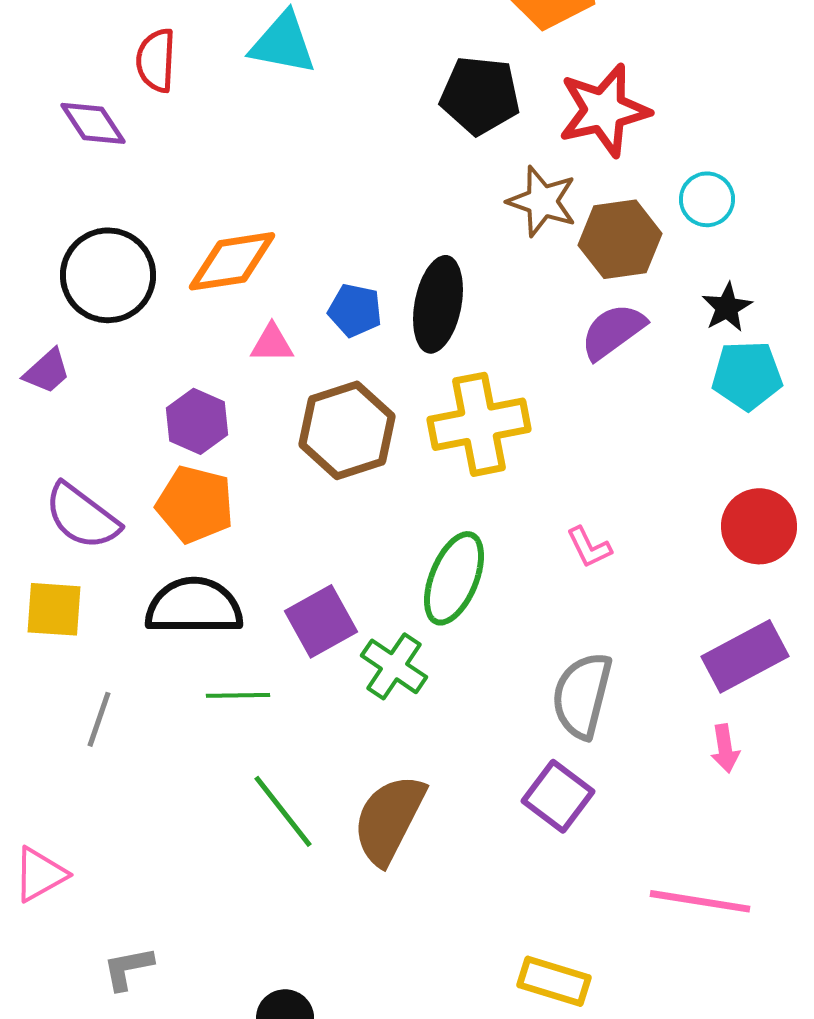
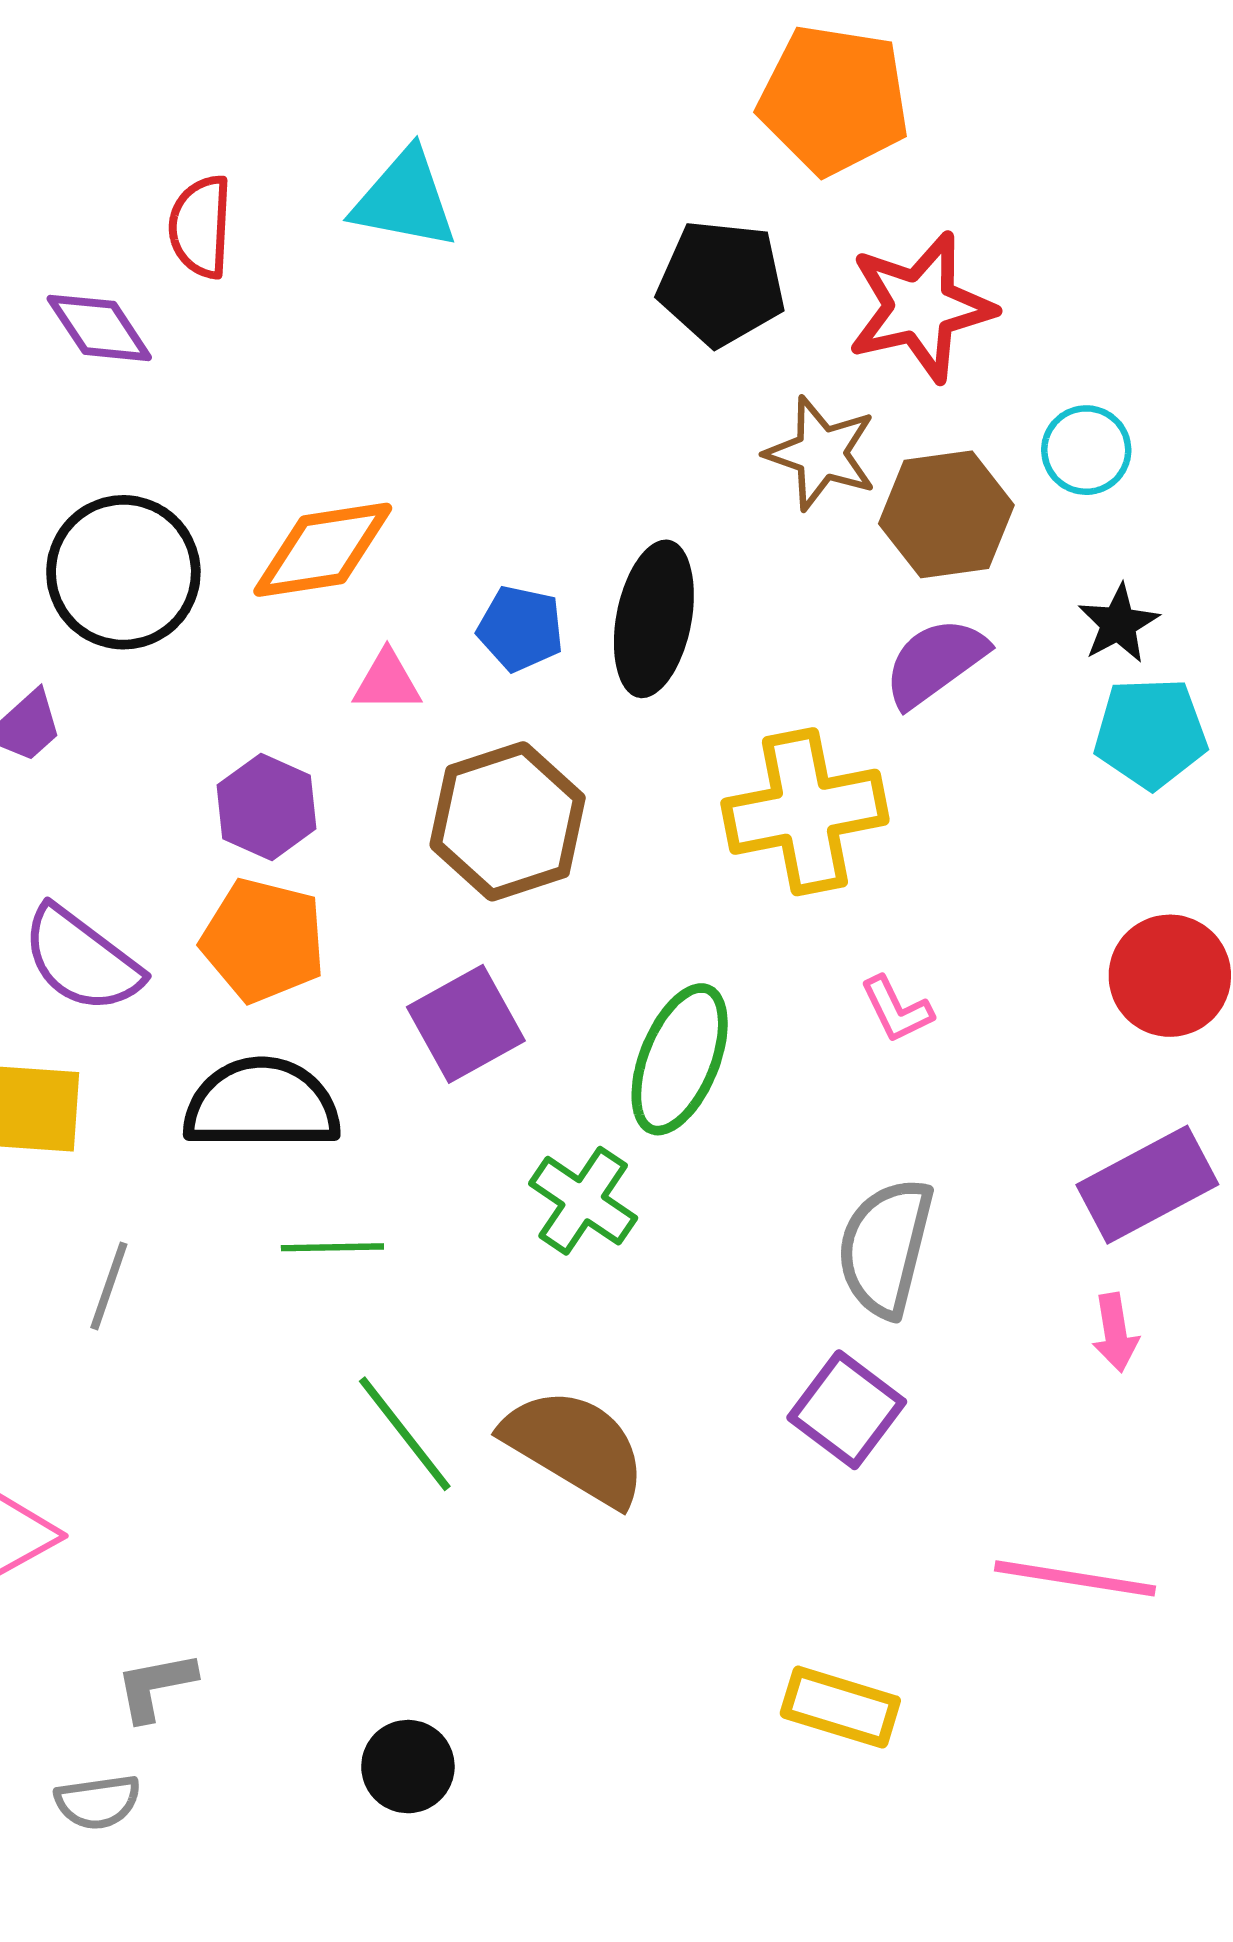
yellow cross: (479, 424) -> (805, 812), moved
purple square: (321, 621) -> (466, 1024), moved
brown semicircle: (389, 819) -> (575, 1447), turned 94

